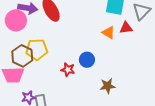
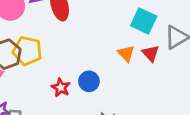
red triangle: (126, 28) -> (151, 53), turned 40

